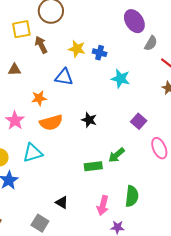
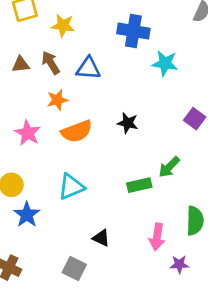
brown arrow: (41, 45) -> (51, 63), moved
yellow star: (77, 49) -> (63, 26), moved
blue cross: (100, 53) -> (133, 31), size x1.6
cyan triangle: (33, 153) -> (71, 187), moved

